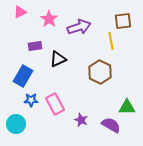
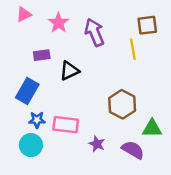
purple arrow: (79, 27) -> (94, 32), turned -95
brown hexagon: (100, 72) -> (122, 104), moved
pink rectangle: (55, 104) -> (66, 125), turned -55
cyan circle: (16, 124) -> (31, 145), moved

